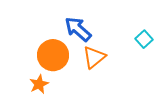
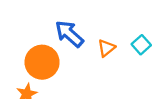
orange triangle: (94, 57) -> (106, 48), moved, size x0.7

